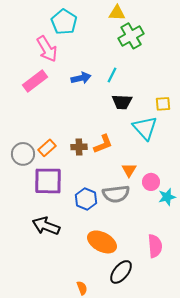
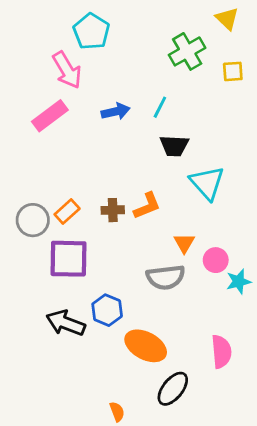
yellow triangle: (117, 13) -> (227, 19), moved, turned 42
yellow square: (163, 104) -> (233, 71), moved
blue hexagon: (86, 199) -> (107, 310), moved

